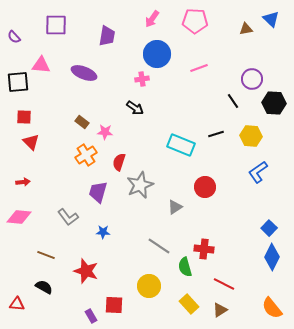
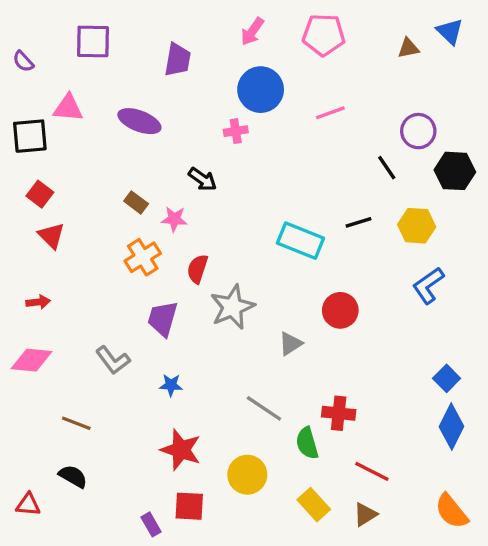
black arrow: (135, 108) -> (203, 179), moved
red square: (24, 117) -> (40, 194), turned 35
red star: (86, 271) -> (181, 450), moved

